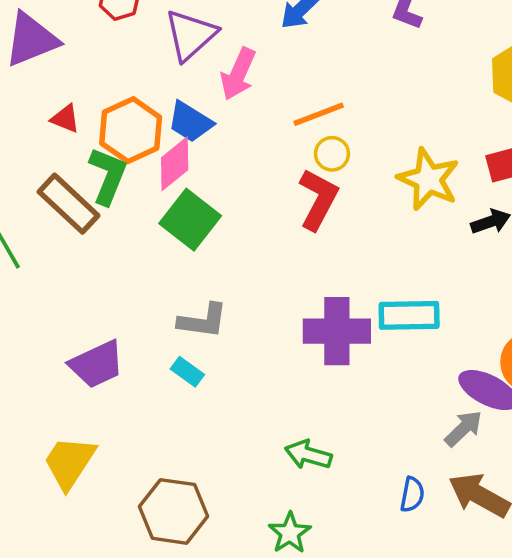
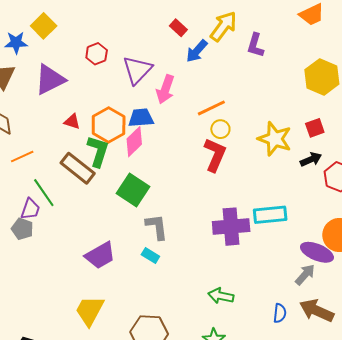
blue trapezoid: (190, 122) -> (141, 118), turned 148
green square: (190, 220) -> (133, 190), moved
gray L-shape: (203, 321) -> (157, 227), turned -100

